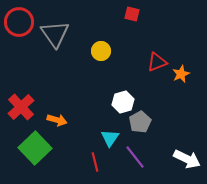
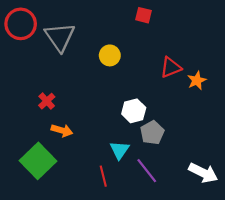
red cross: (21, 107) -> (47, 101), moved, size x0.6

